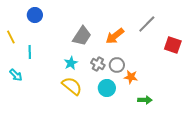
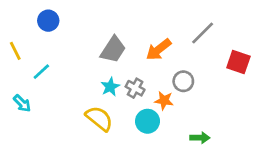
cyan line: (30, 52) -> (41, 72), turned 48
cyan star: (71, 63) -> (110, 87), moved
gray circle: (117, 65) -> (183, 81), moved
orange star: (131, 77) -> (164, 101), moved

